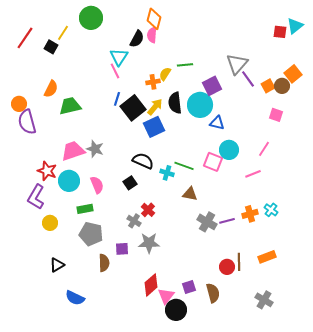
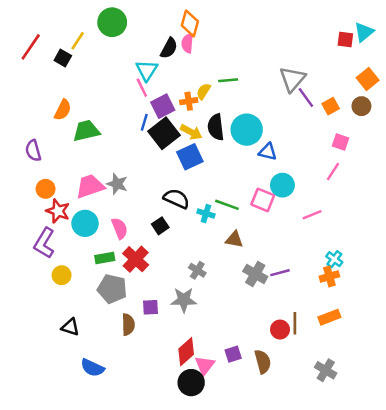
orange square: (293, 74) -> (368, 79), moved
purple square: (212, 86) -> (163, 106), moved
brown circle: (282, 86) -> (361, 106), moved
orange circle: (19, 104) -> (46, 189), moved
yellow arrow: (155, 107) -> (191, 132), turned 78
purple semicircle: (27, 122) -> (33, 151), size x0.7
pink line: (264, 149) -> (333, 172), moved
red cross: (148, 210) -> (136, 259), moved, size x1.5
orange cross: (250, 214) -> (329, 276), moved
gray cross: (134, 221) -> (197, 270), moved
black triangle: (57, 265) -> (70, 327), turned 49
black circle: (176, 310) -> (191, 383), moved

